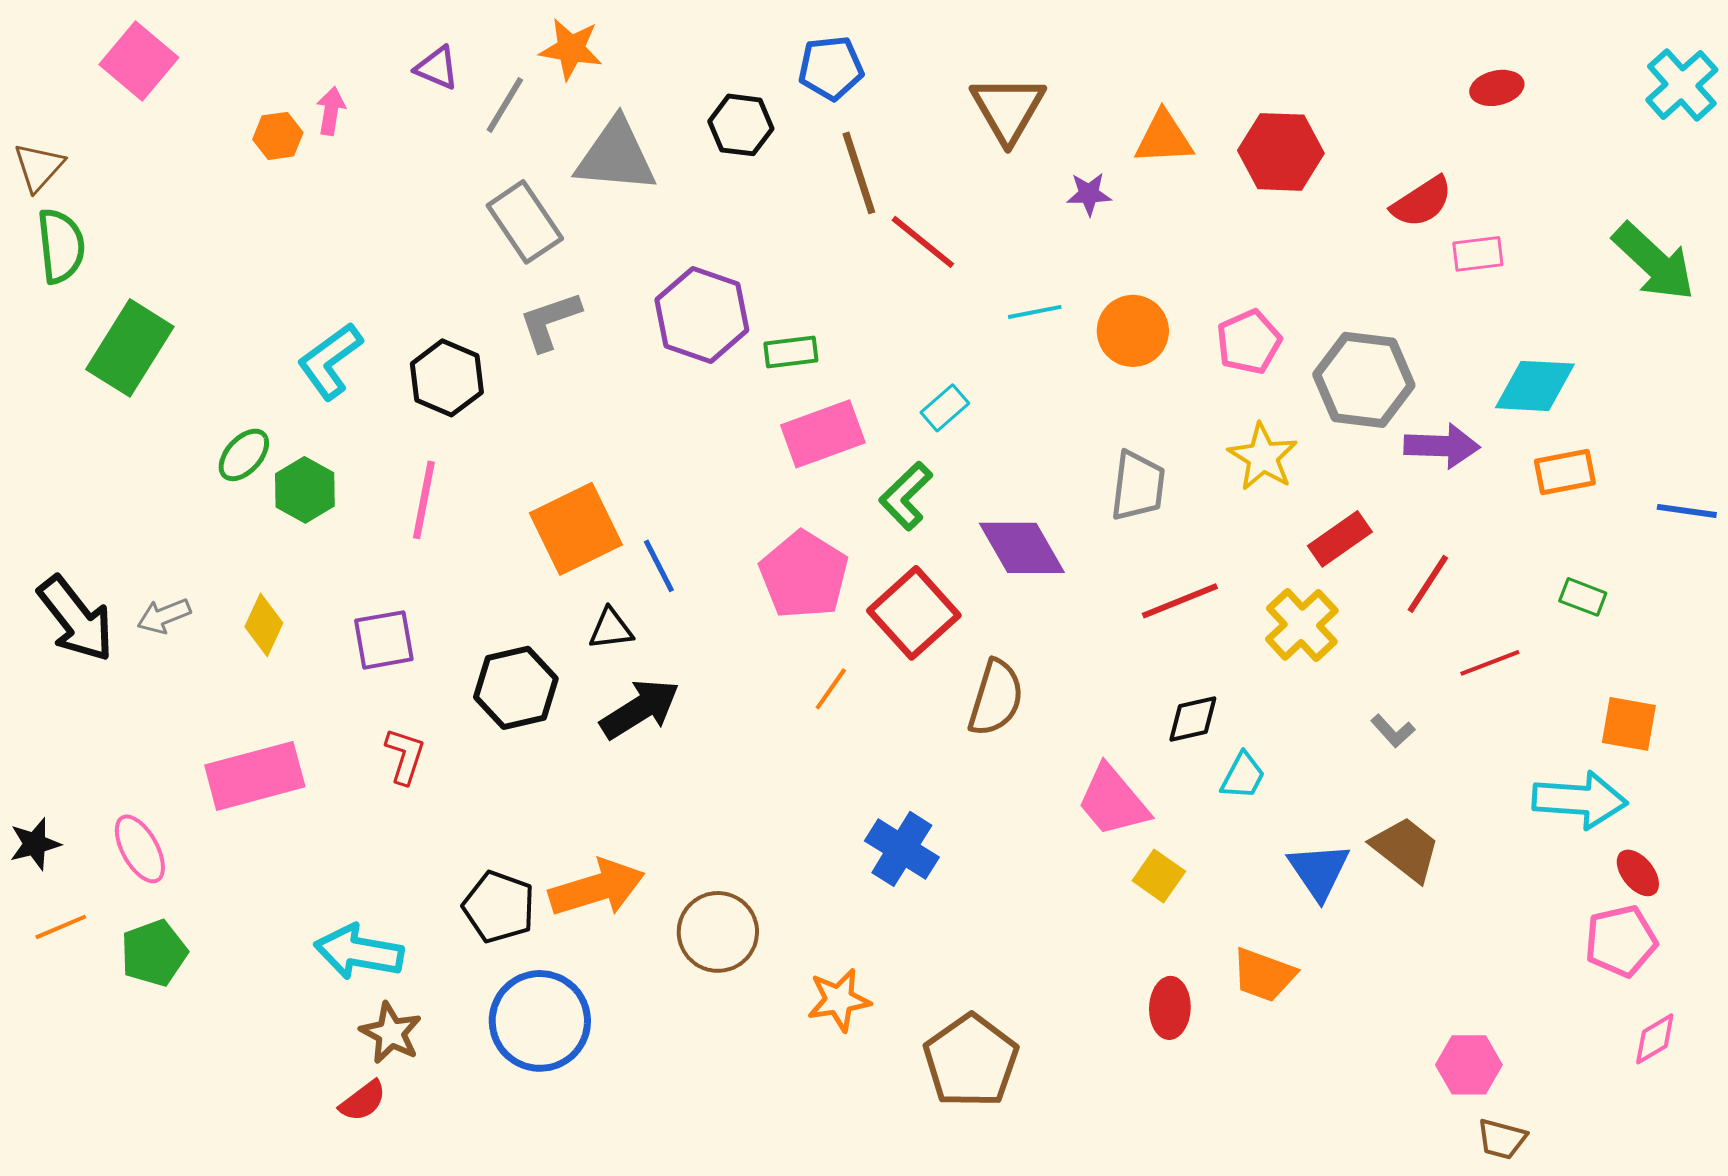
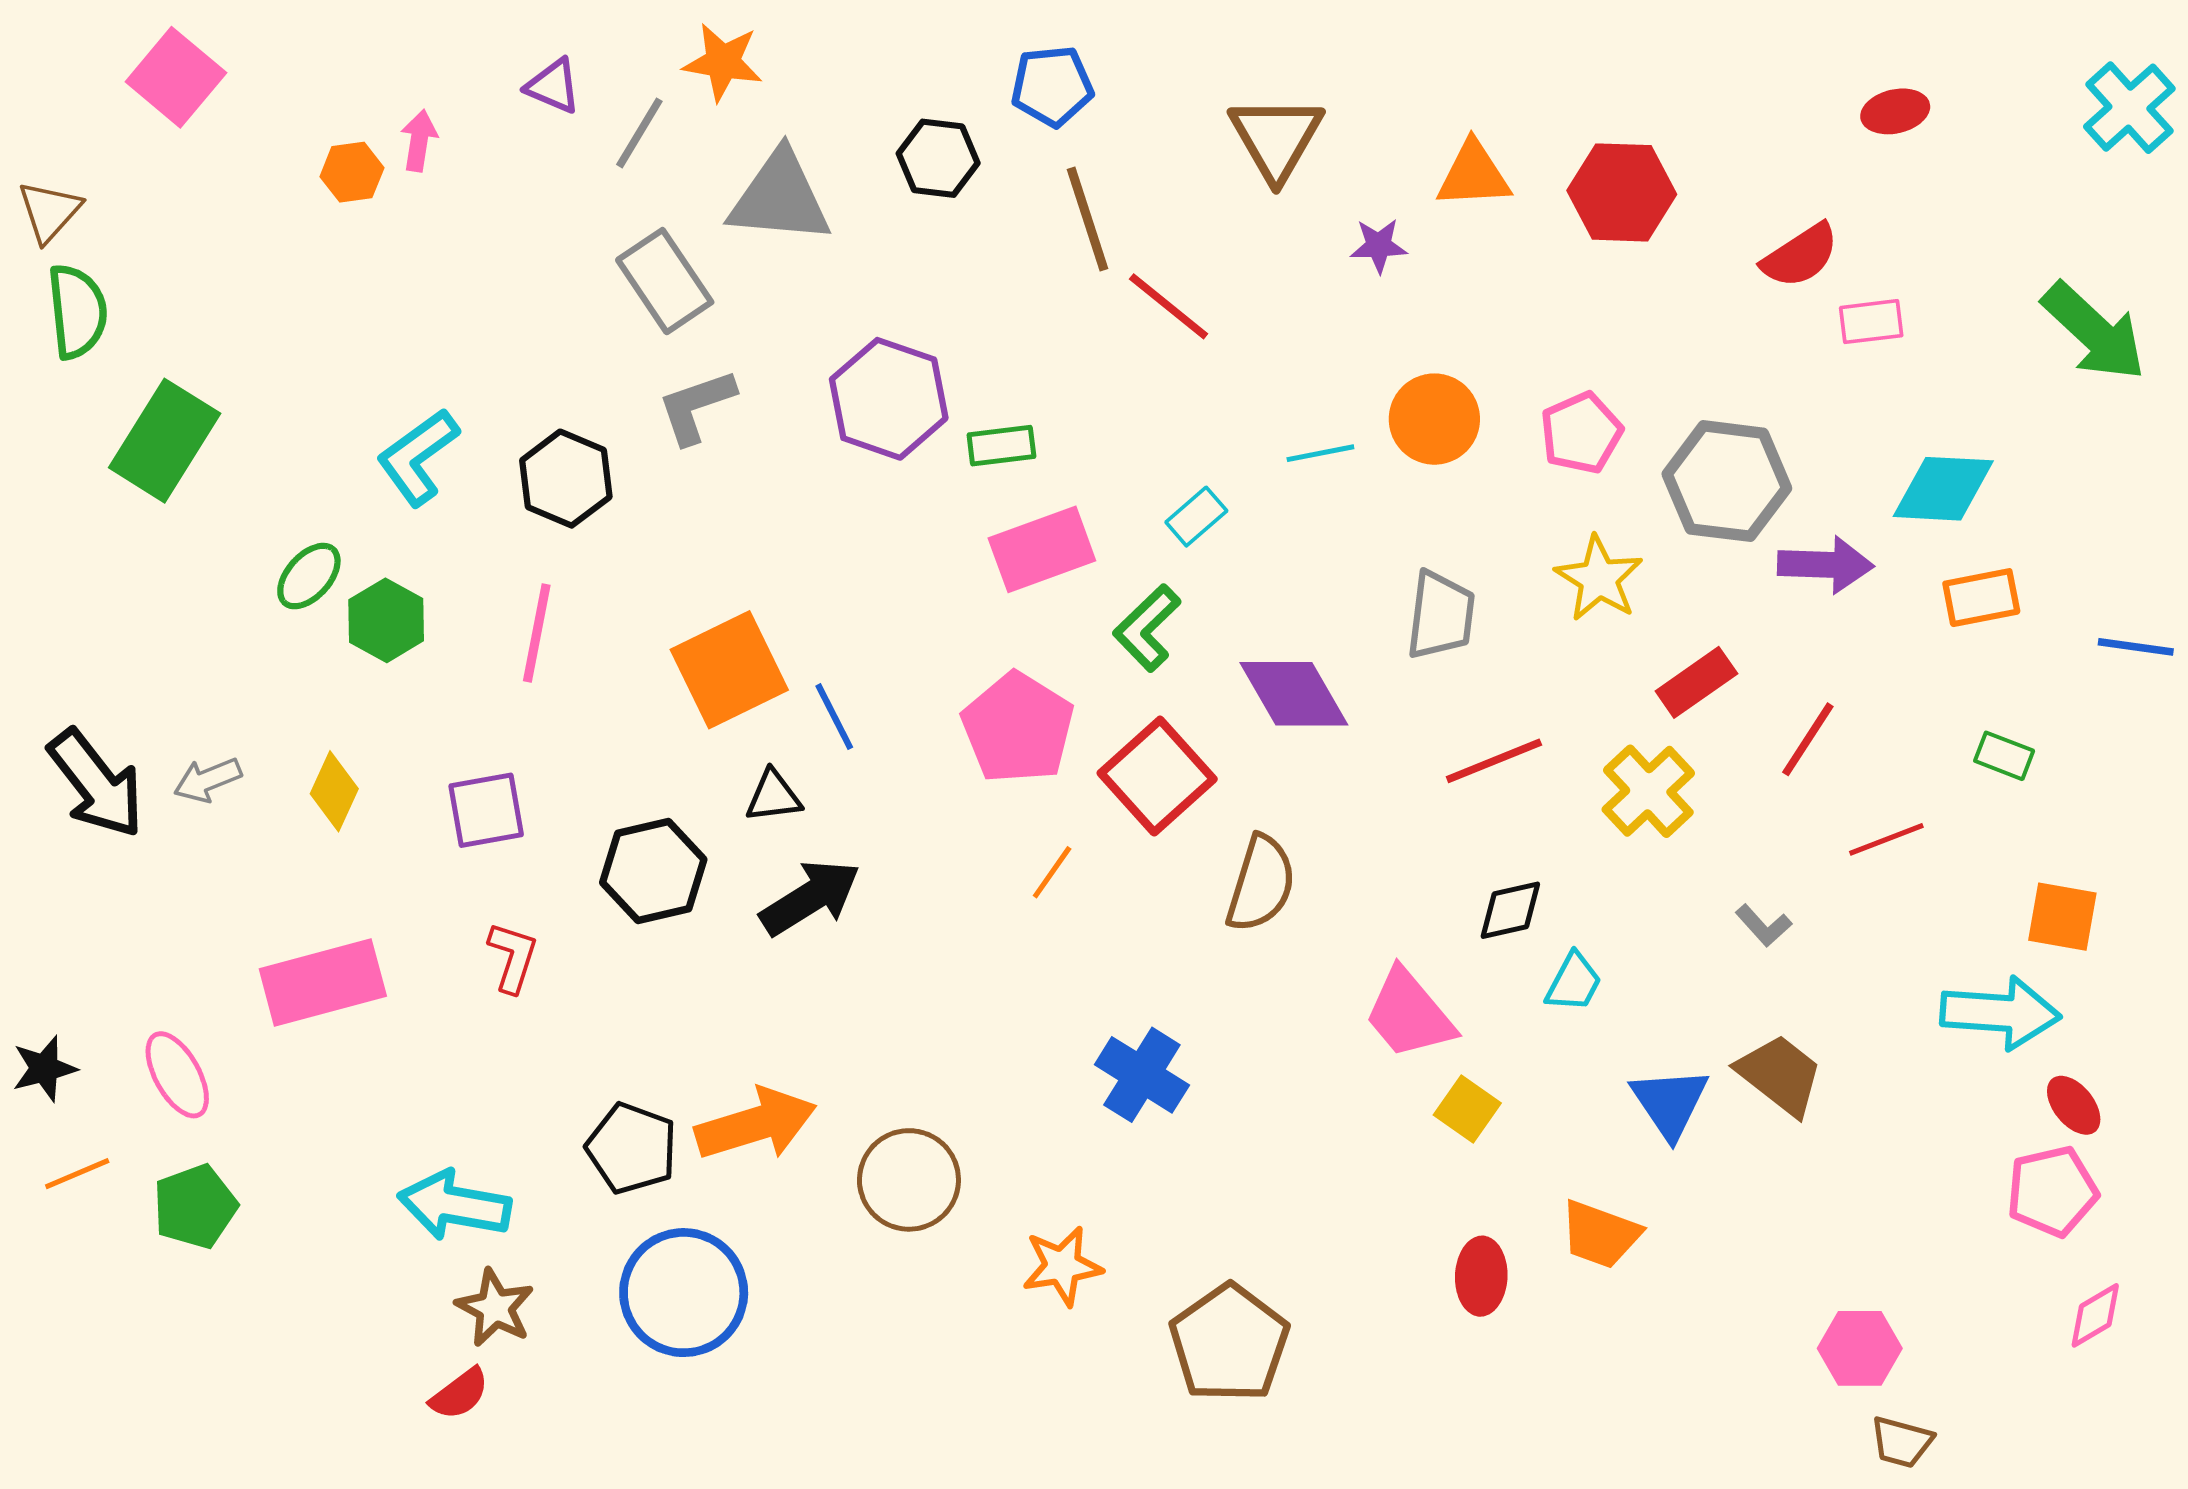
cyan line: (1035, 312) -> (1320, 453), moved

